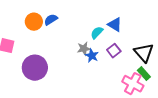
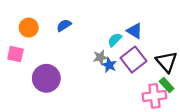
orange circle: (34, 22) -> (29, 28), moved
purple square: (114, 51) -> (133, 60), size x1.6
pink cross: (133, 84) -> (154, 96), turned -35

